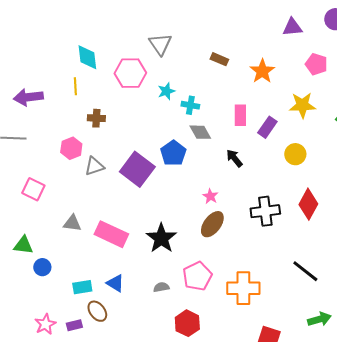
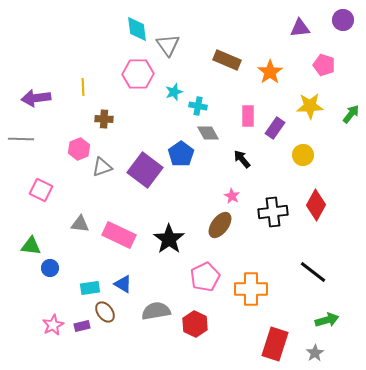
cyan diamond: (87, 57) -> (137, 29), moved
brown rectangle: (219, 59) -> (227, 60), size x1.5
pink star: (210, 196) -> (232, 196), moved
gray semicircle: (161, 287) -> (156, 311), moved, size x1.8

